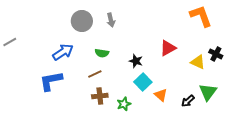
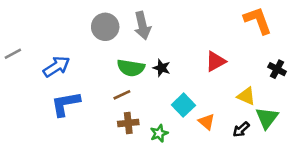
gray arrow: (111, 20) -> (142, 26), size x1.5
blue arrow: (63, 52) -> (56, 67), moved
green semicircle: (102, 53) -> (131, 68), size x1.5
black star: (136, 61) -> (162, 68), moved
yellow triangle: (198, 62) -> (246, 96), moved

